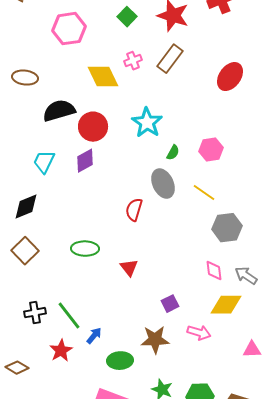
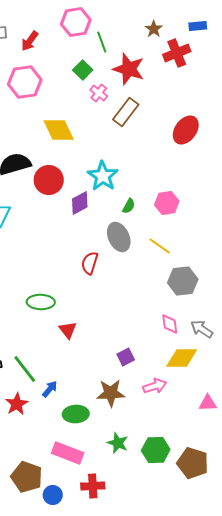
pink cross: (133, 61) -> (99, 93), moved, turned -30
purple diamond: (85, 161) -> (80, 203), moved
red triangle: (129, 268) -> (68, 330), moved
pink arrow: (199, 333) -> (155, 386), turned -35

